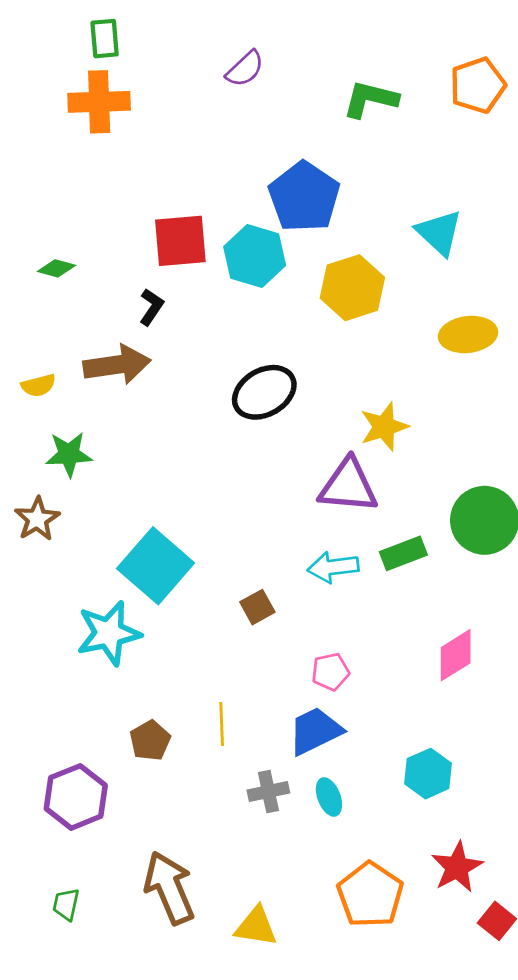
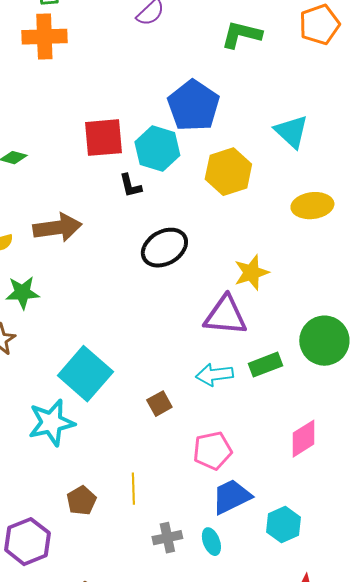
black L-shape: (151, 307) -> (130, 186), moved, turned 132
pink pentagon: (330, 672) -> (212, 451), size x1.4
blue trapezoid: (315, 731) -> (231, 497), moved

